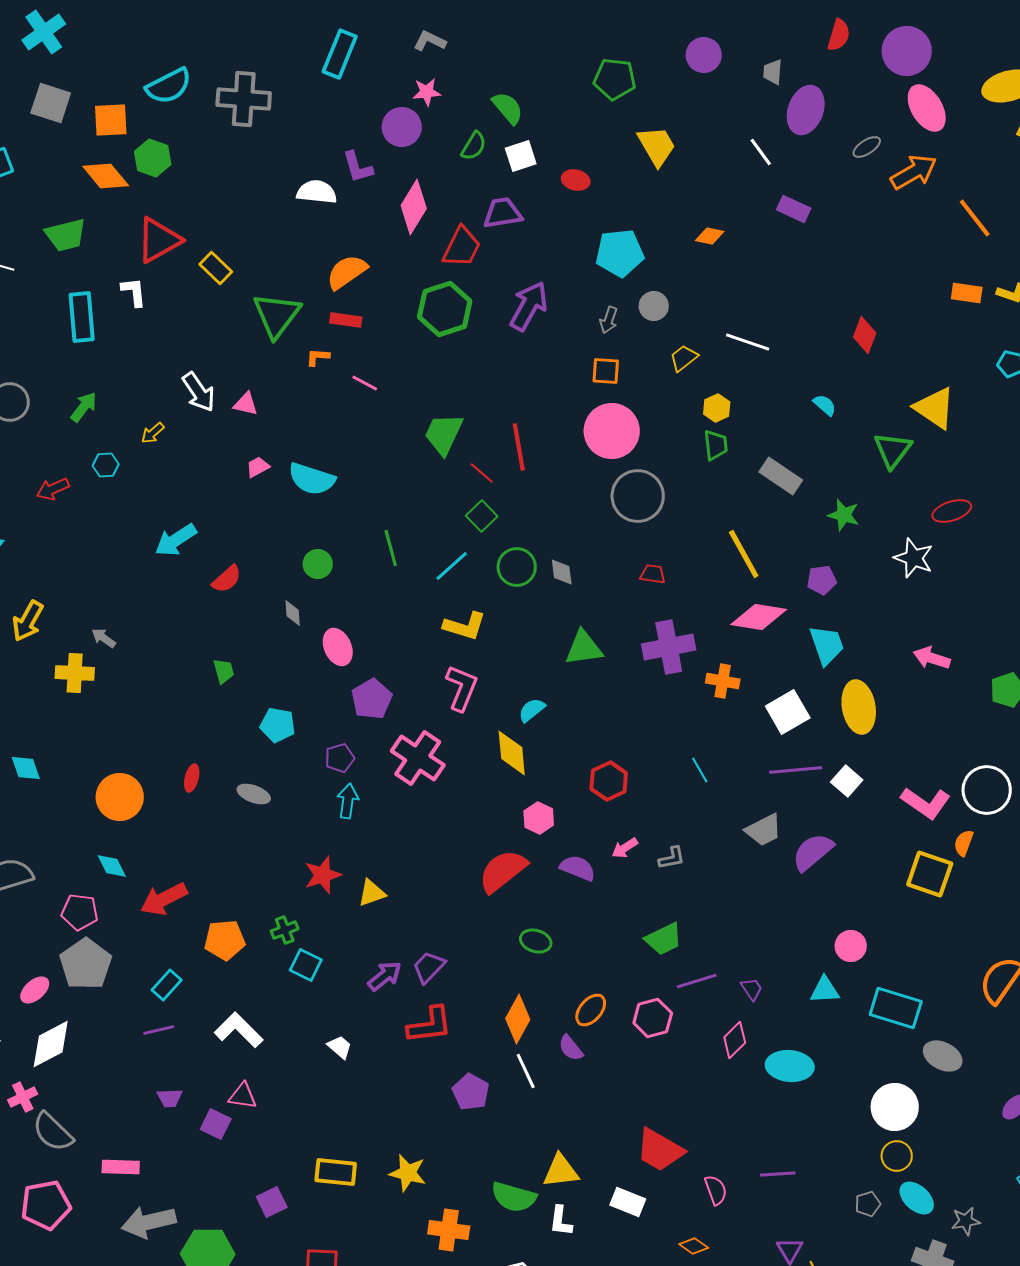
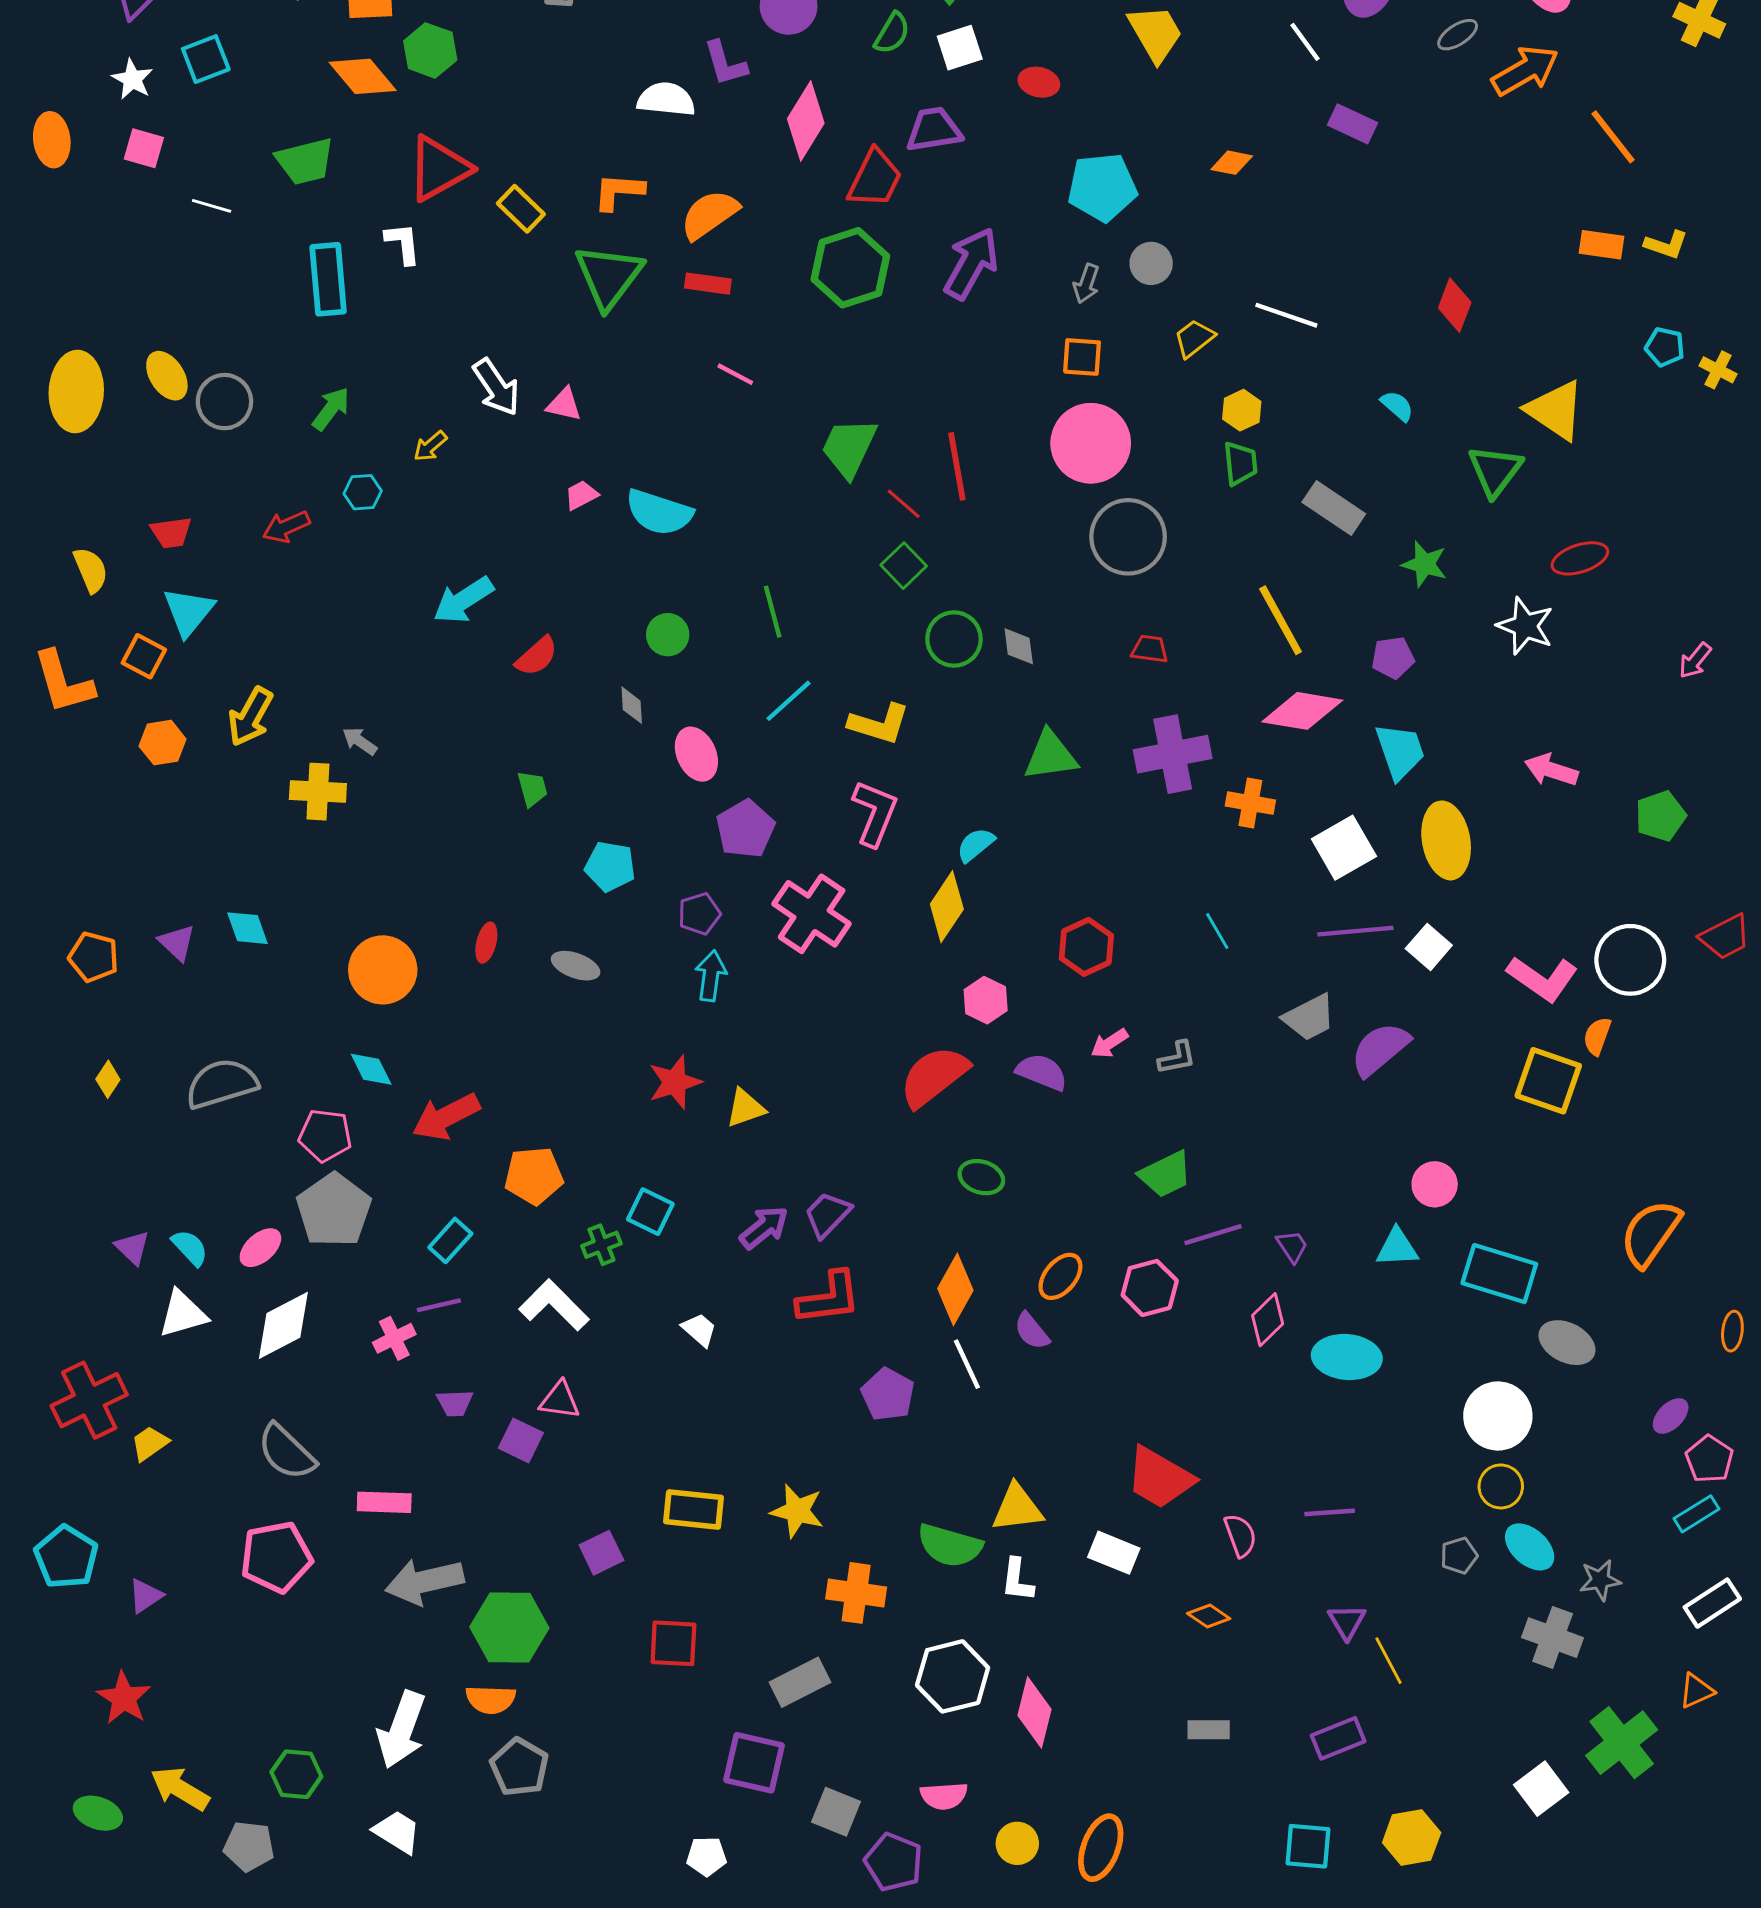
orange L-shape: (318, 357) -> (619, 191), moved, size x1.5
cyan line: (452, 566) -> (789, 701), moved
yellow diamond: (512, 753) -> (947, 907), turned 39
green cross: (285, 930) -> (601, 1245), moved
pink cross: (23, 1097) -> (394, 1338), moved

